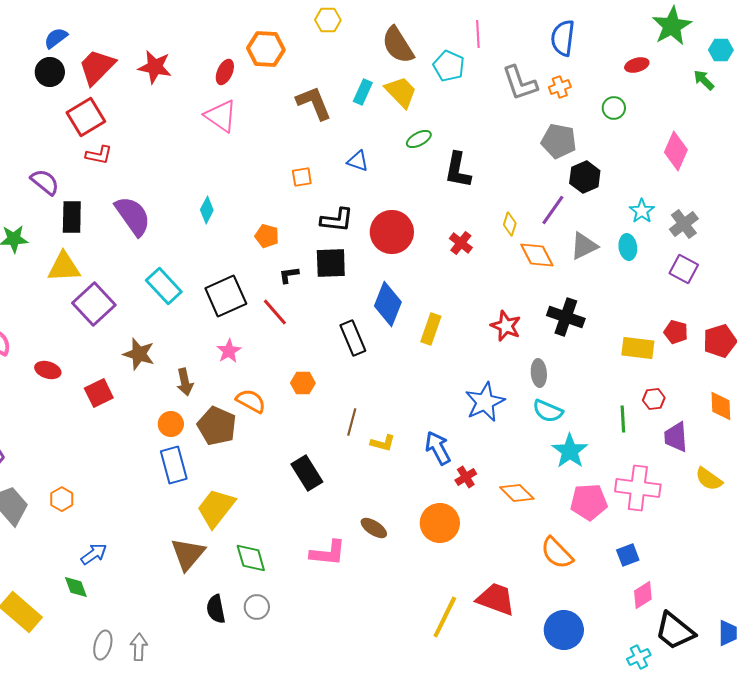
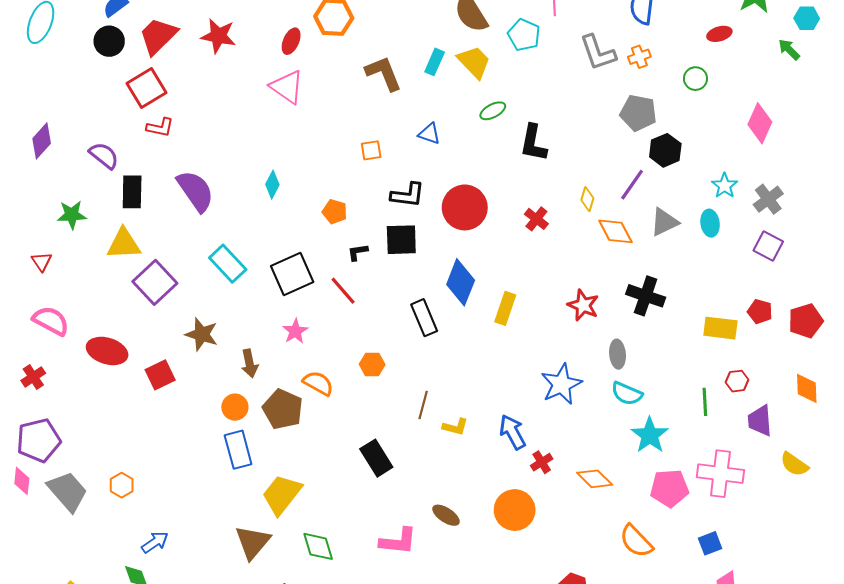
red ellipse: (48, 370) -> (107, 351), size x1.5

